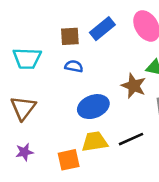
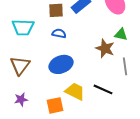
blue ellipse: (93, 107) -> (61, 64), moved
black line: (131, 139) -> (103, 89), turned 48
yellow trapezoid: (95, 142) -> (75, 91), turned 35

